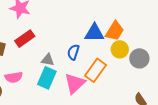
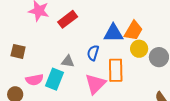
red rectangle: (25, 39) -> (68, 19), moved
orange rectangle: (96, 70) -> (116, 70), turned -35
cyan rectangle: (47, 78) -> (54, 79), moved

